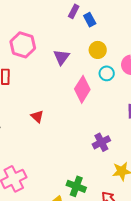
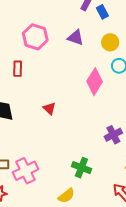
purple triangle: (61, 57) -> (76, 37), moved, turned -48
green cross: (76, 186) -> (81, 168), moved

